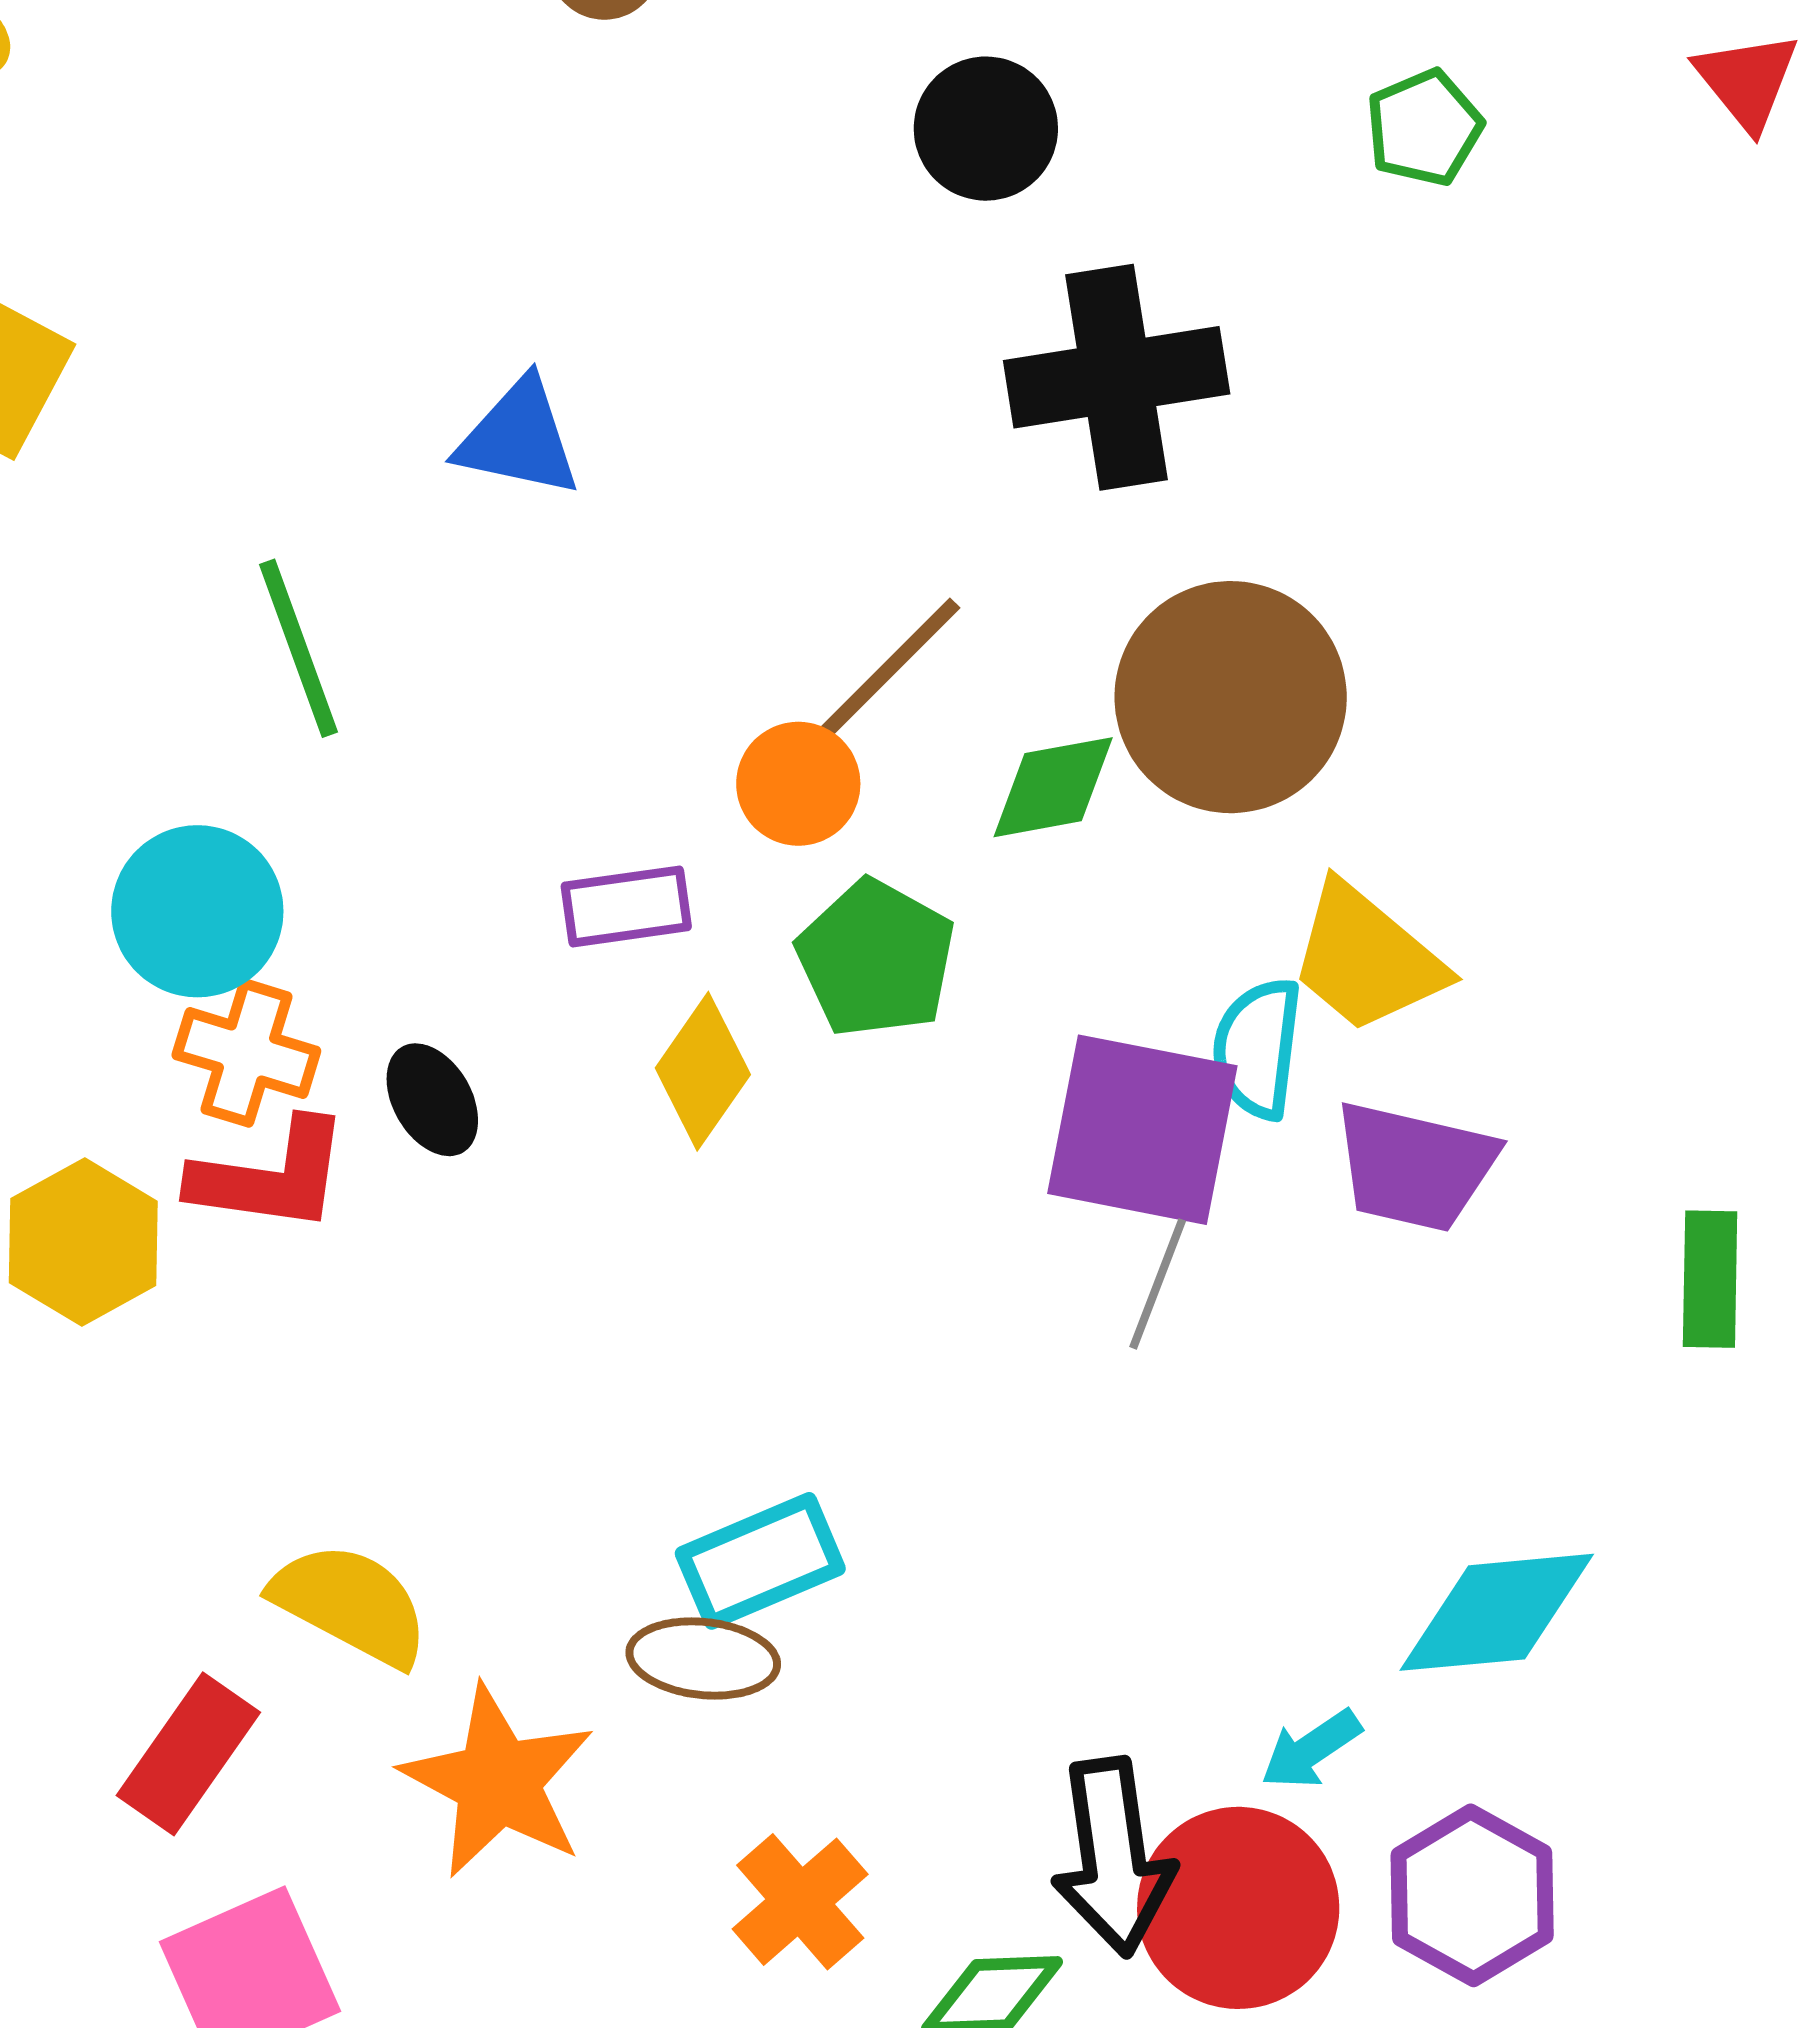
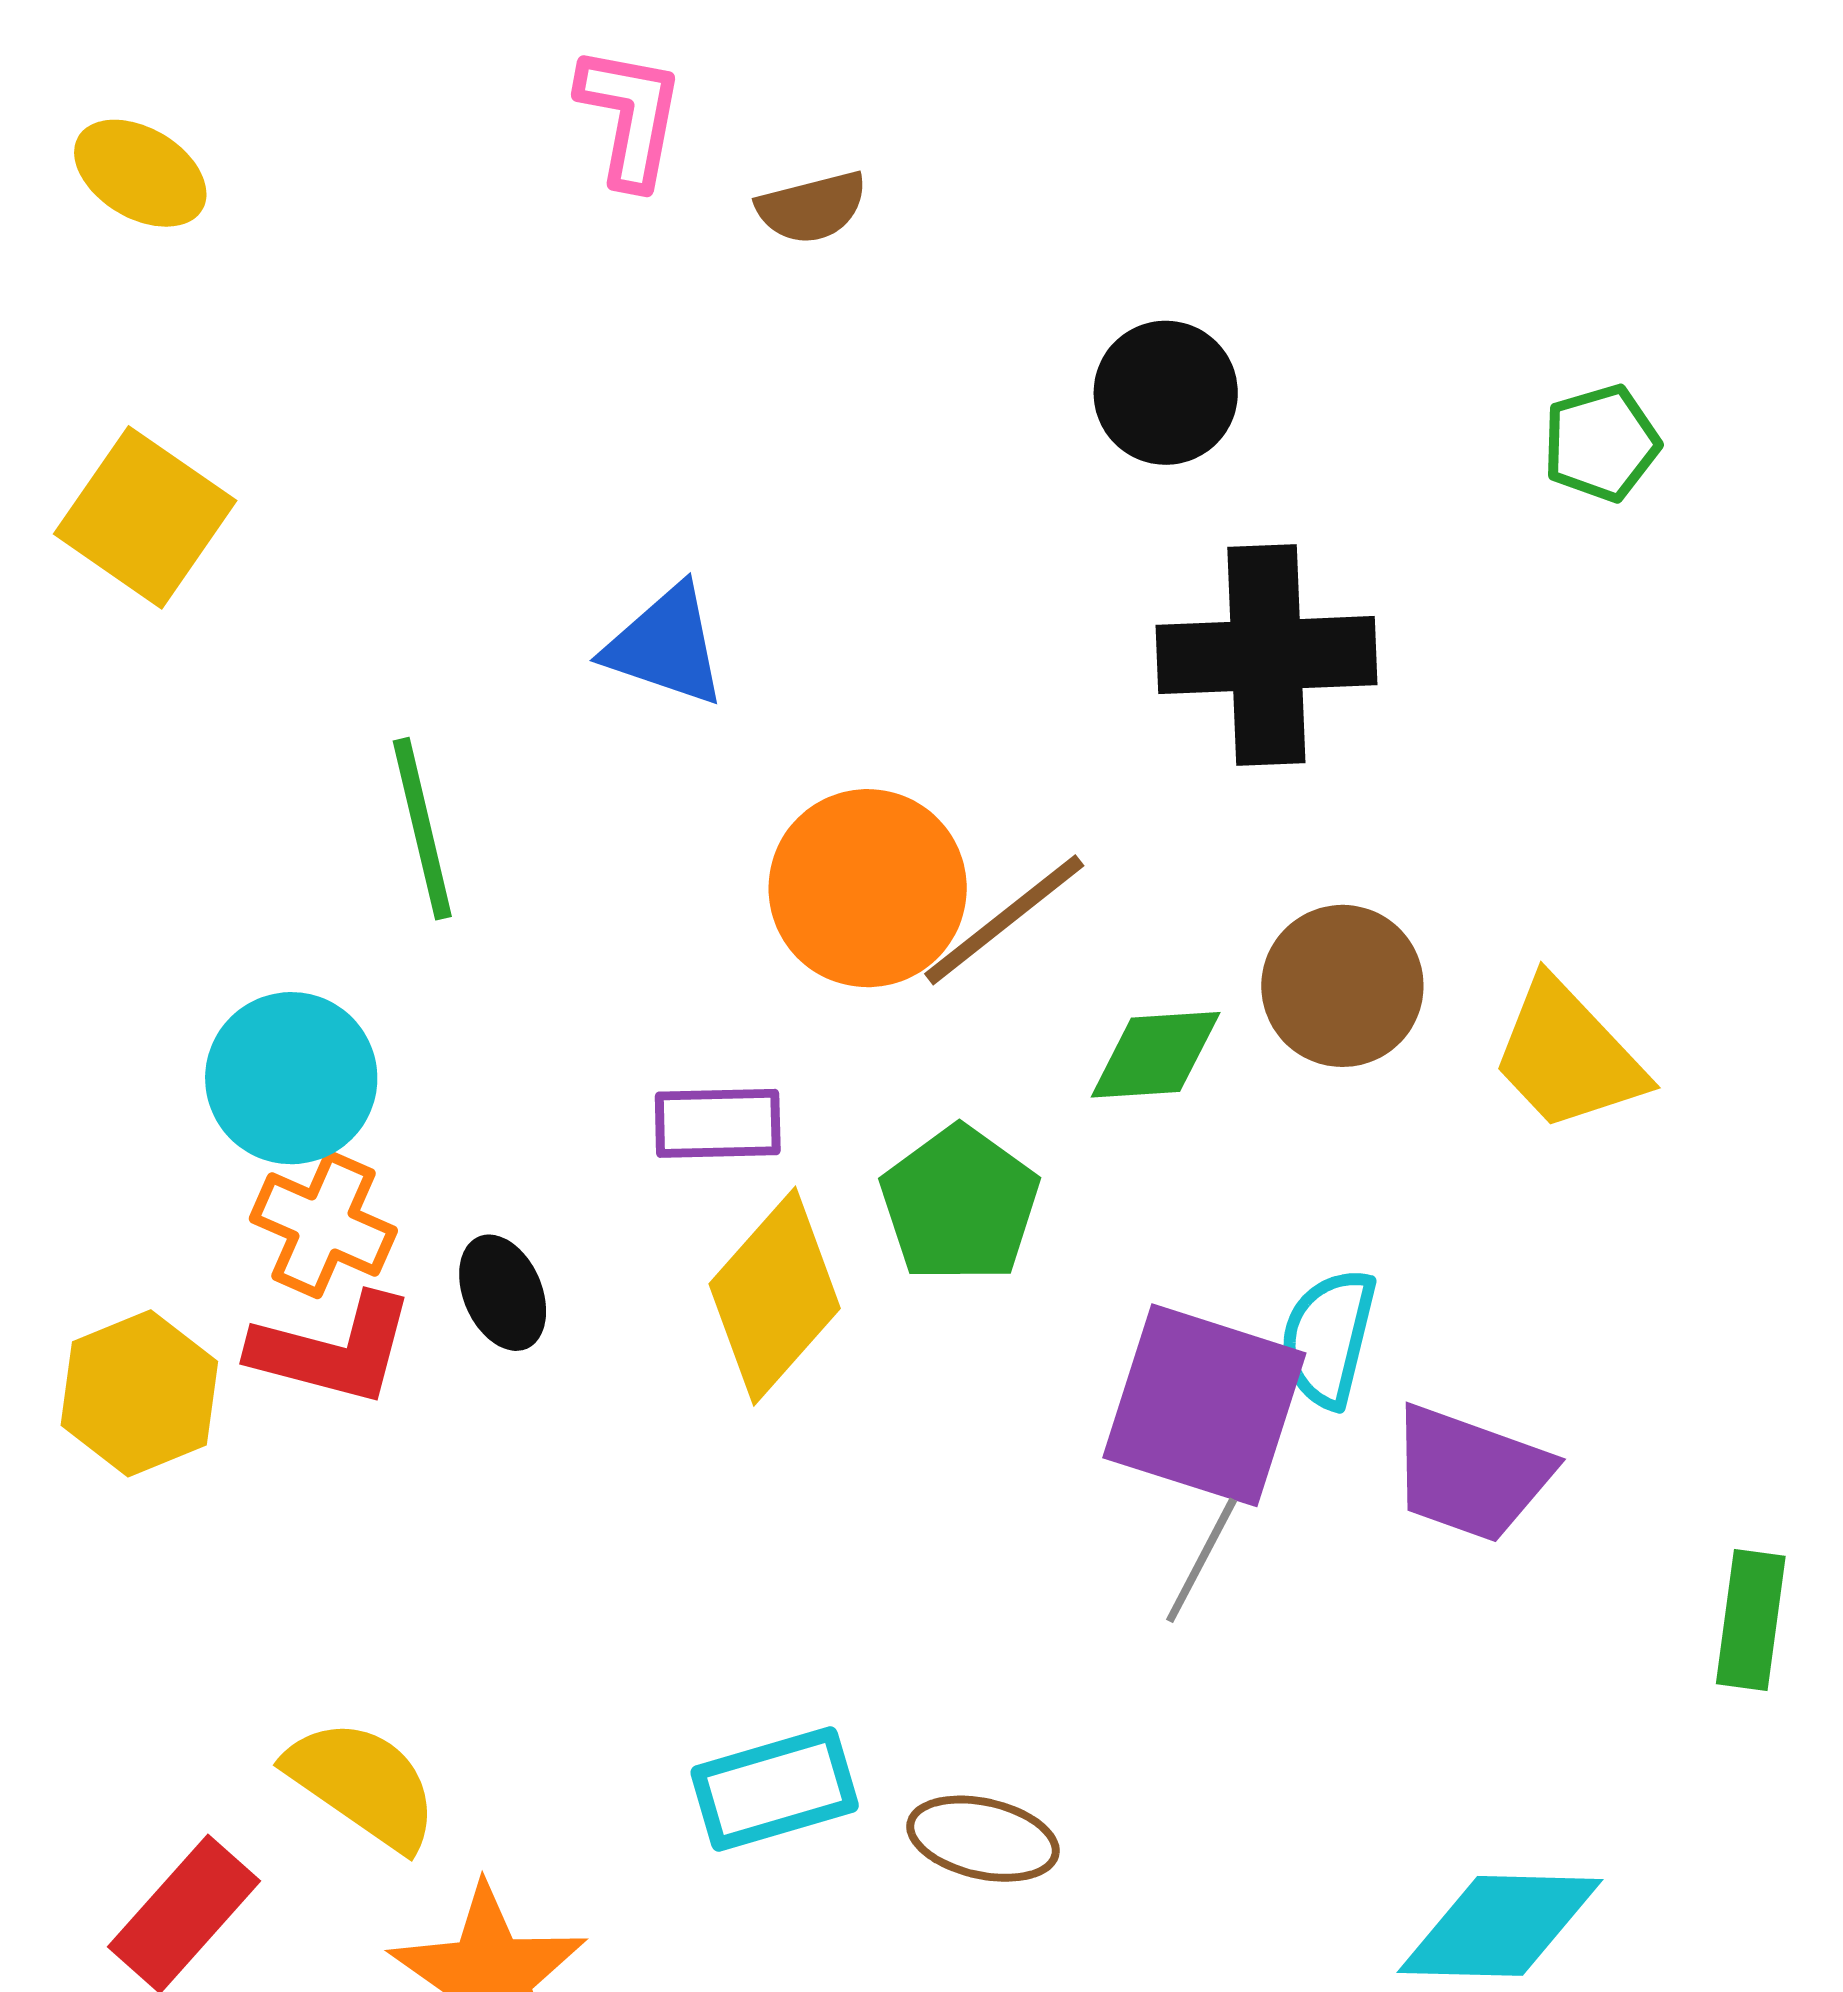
brown circle: (1231, 697) -> (1342, 986), size x0.7
orange circle: (798, 784) -> (868, 888), moved, size x1.6
yellow trapezoid: (1367, 958) -> (1568, 1056), moved
yellow diamond: (703, 1071) -> (775, 1296), size x1.4
brown ellipse: (703, 1658) -> (983, 1839), moved

